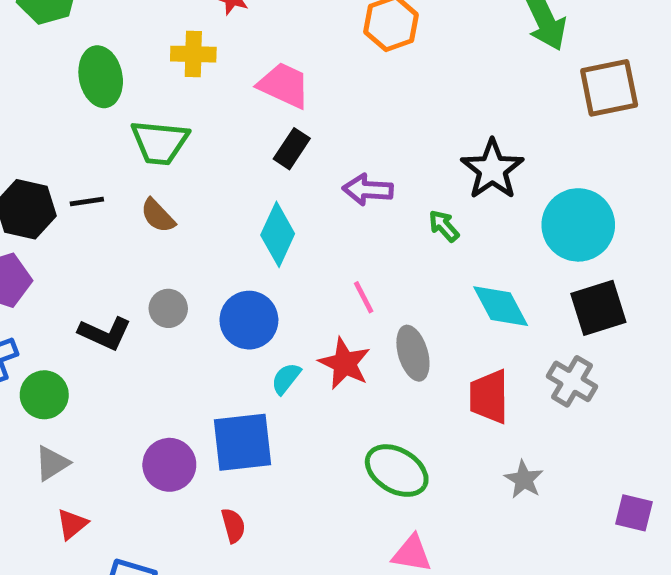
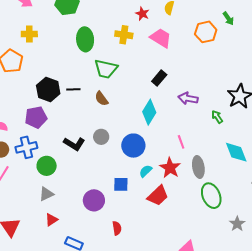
pink trapezoid: (284, 85) -> (161, 38), moved
red trapezoid: (489, 397) -> (158, 196), moved, turned -140
blue square: (242, 442) -> (121, 184), moved, size x0.6
green ellipse: (397, 471) -> (211, 196), moved, turned 30

